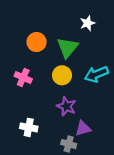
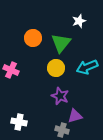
pink cross: (23, 78) -> (11, 70), moved
white cross: (29, 127) -> (19, 122), moved

